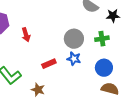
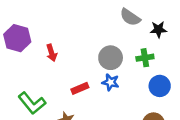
blue circle: (104, 68) -> (160, 86), moved

